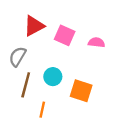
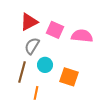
pink semicircle: (96, 42) -> (82, 36), size x1.5
gray semicircle: (17, 57) -> (32, 46), moved

